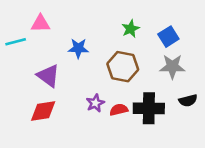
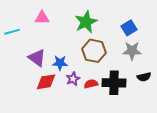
pink triangle: (40, 23) -> (42, 18), moved
green star: (131, 29) -> (86, 22), moved, size x1.6
blue star: (78, 48) -> (60, 63), moved
red diamond: (43, 111) -> (46, 82), moved

